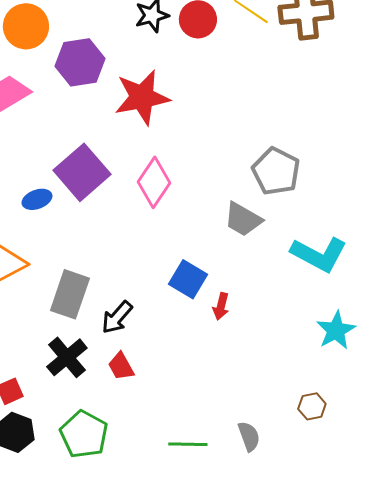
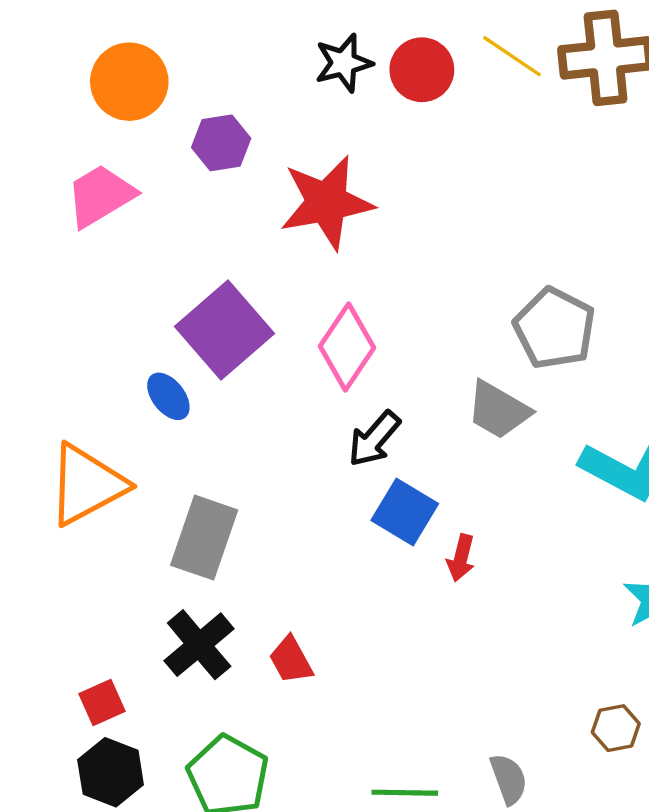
purple hexagon: (80, 62) -> (221, 143), size x0.7
blue ellipse: (37, 199) -> (168, 396), moved, turned 72
black arrow: (117, 317) -> (374, 439), moved

